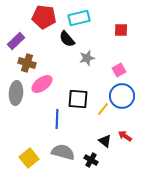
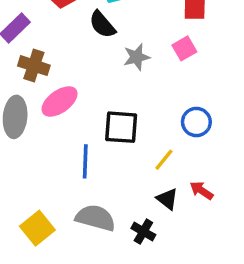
pink square: (119, 70) -> (184, 48), moved
blue circle: (122, 96) -> (196, 122), size x0.7
yellow line: (103, 109) -> (164, 160), moved

